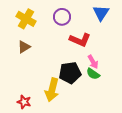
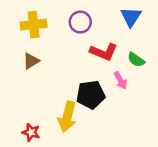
yellow cross: (26, 19) -> (34, 25), turned -36
green semicircle: (93, 74) -> (136, 60), moved

